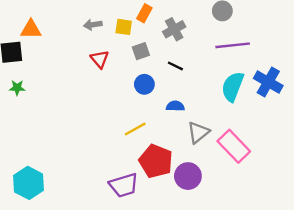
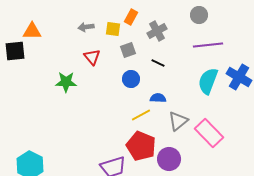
green star: (17, 88) -> (66, 82), moved, size x1.5
yellow line: (135, 129) -> (141, 115), moved

